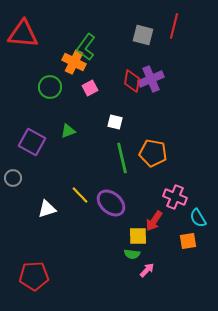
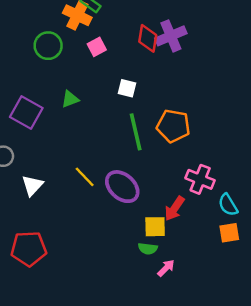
white triangle: (47, 209) -> (32, 185), moved, turned -30
orange square: (188, 241) -> (229, 233), moved
red pentagon: (34, 276) -> (29, 249), moved

